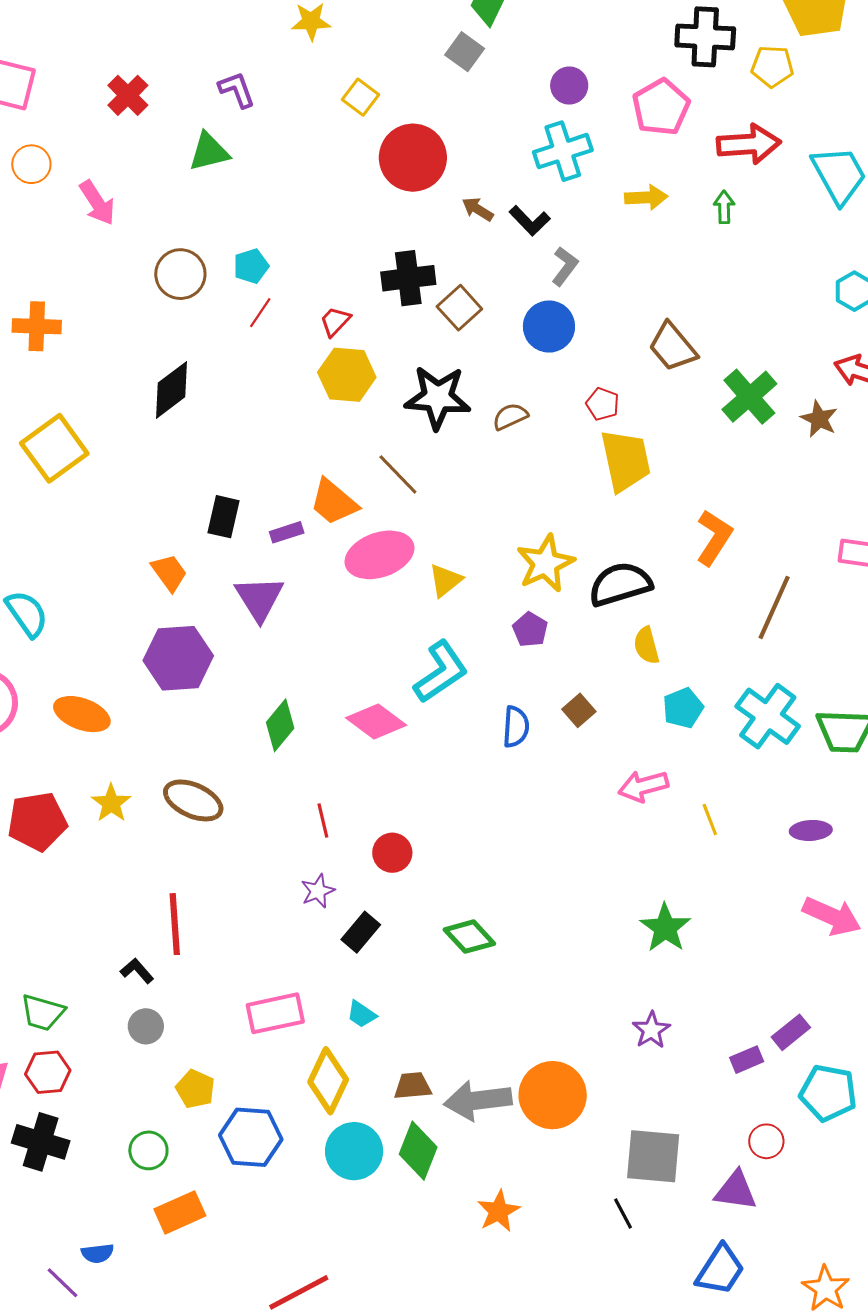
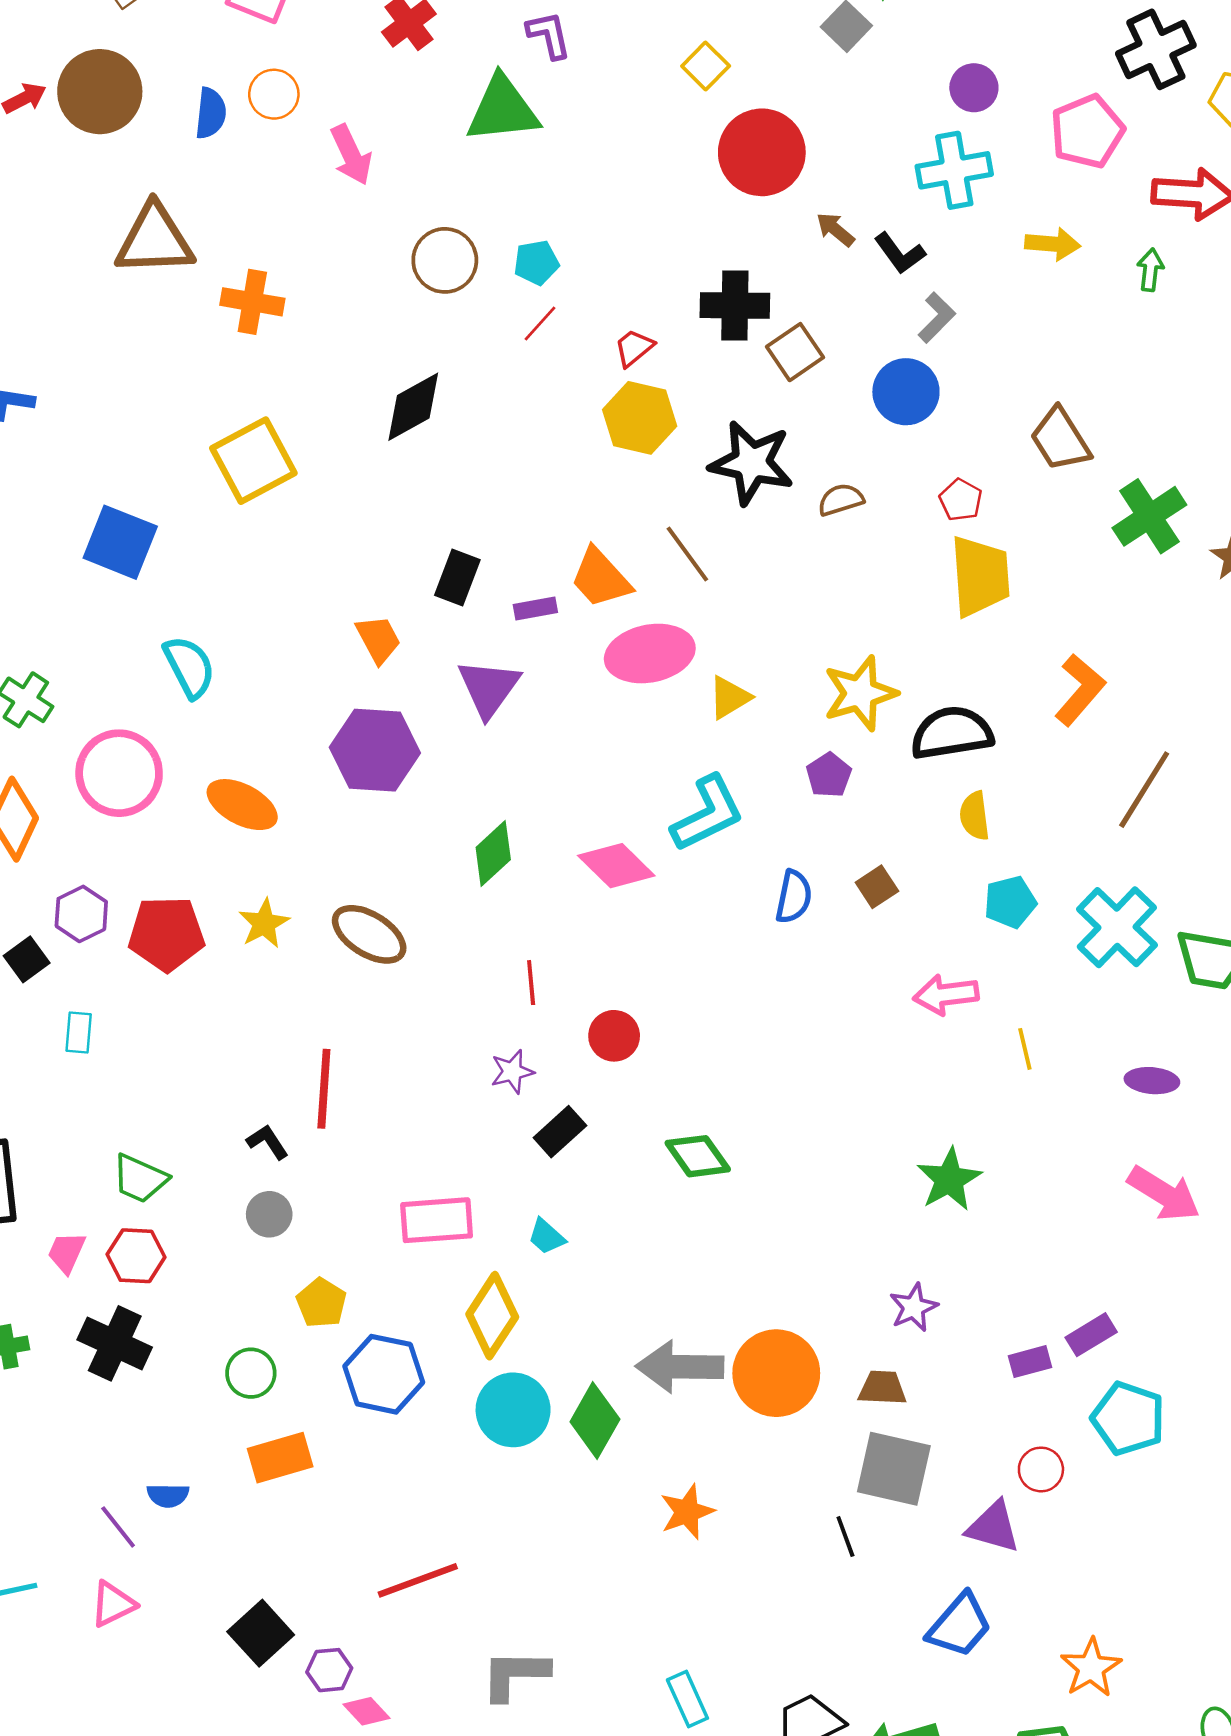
black cross: (705, 37) -> (1156, 49), turned -36
green triangle: (209, 152) -> (503, 109), size x1.4
brown trapezoid: (413, 1086) -> (882, 1388), moved

